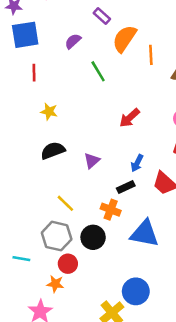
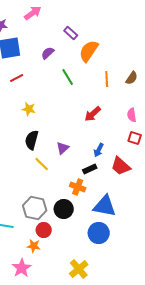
orange line: (151, 55) -> (107, 79), moved
red line: (34, 73) -> (17, 78), turned 64
black semicircle: (53, 151) -> (32, 140), turned -54
yellow line: (65, 203) -> (42, 164), moved
blue circle: (136, 291) -> (99, 233), moved

